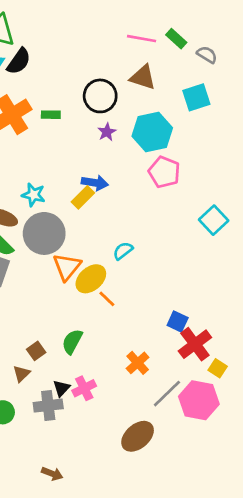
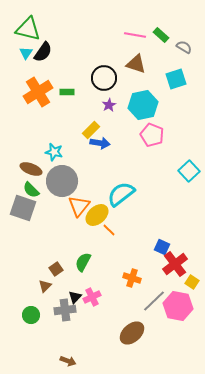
yellow rectangle: (83, 197) -> (91, 130), moved
cyan semicircle: (123, 251) -> (121, 194), size x1.8
orange cross: (138, 363) -> (132, 278), turned -30

